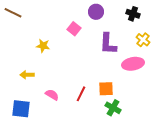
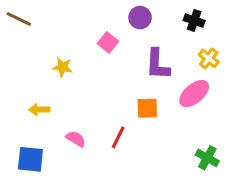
pink ellipse: (133, 64) -> (194, 94), turned -30
orange square: (106, 89) -> (147, 108), moved
green cross: (113, 108) -> (207, 158), moved

